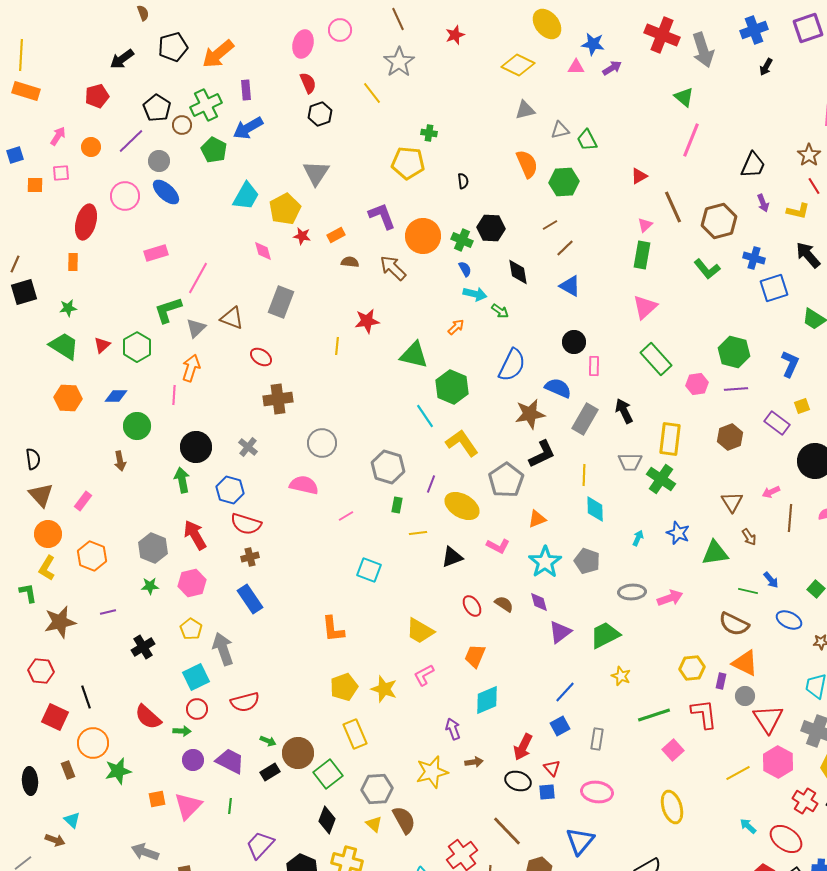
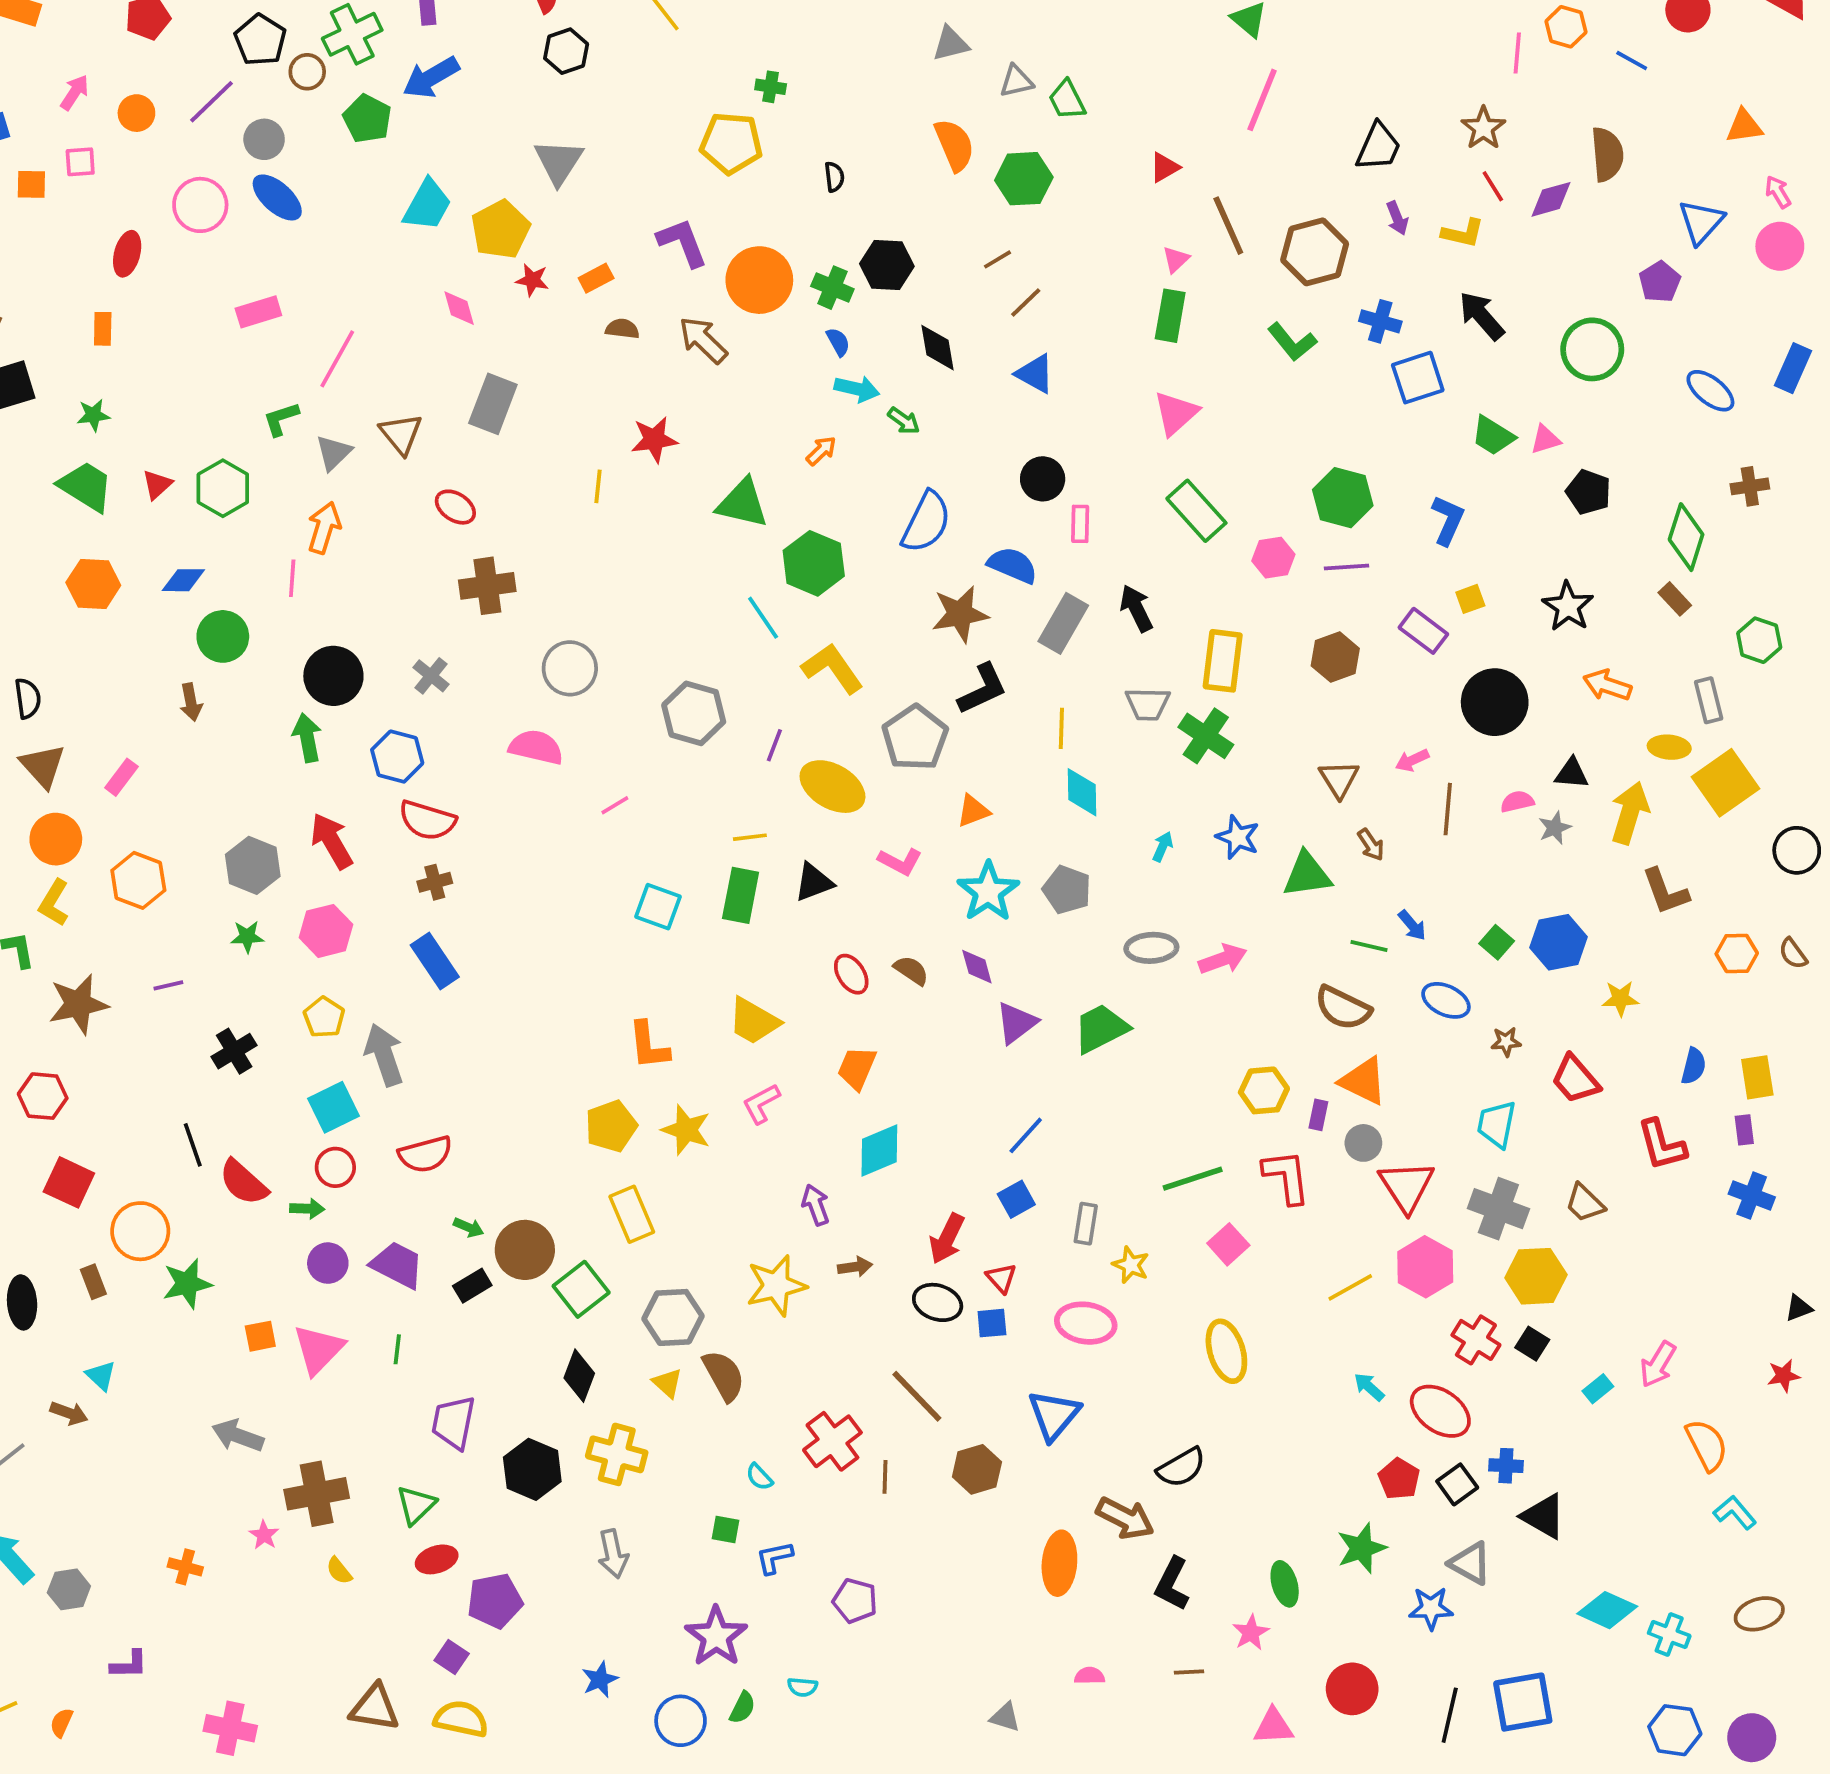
red ellipse: (86, 222) -> (127, 254), size x0.7
green L-shape: (168, 310) -> (281, 419), size x0.7
brown triangle: (232, 318) -> (401, 434), turned 30
green rectangle: (397, 505) -> (741, 895), moved, size x1.8
orange L-shape: (333, 629) -> (649, 1045), moved
yellow star: (621, 676) -> (1131, 1265), moved
black line: (86, 697) -> (193, 1145), moved
purple trapezoid: (260, 845) -> (454, 1423), turned -32

